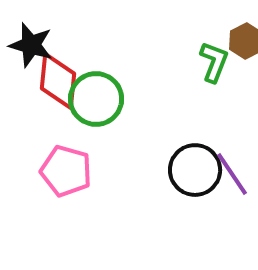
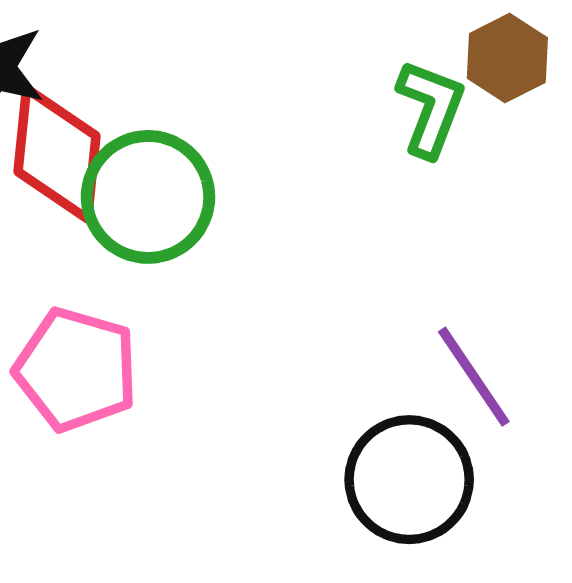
black circle: (195, 170) -> (409, 480), moved

